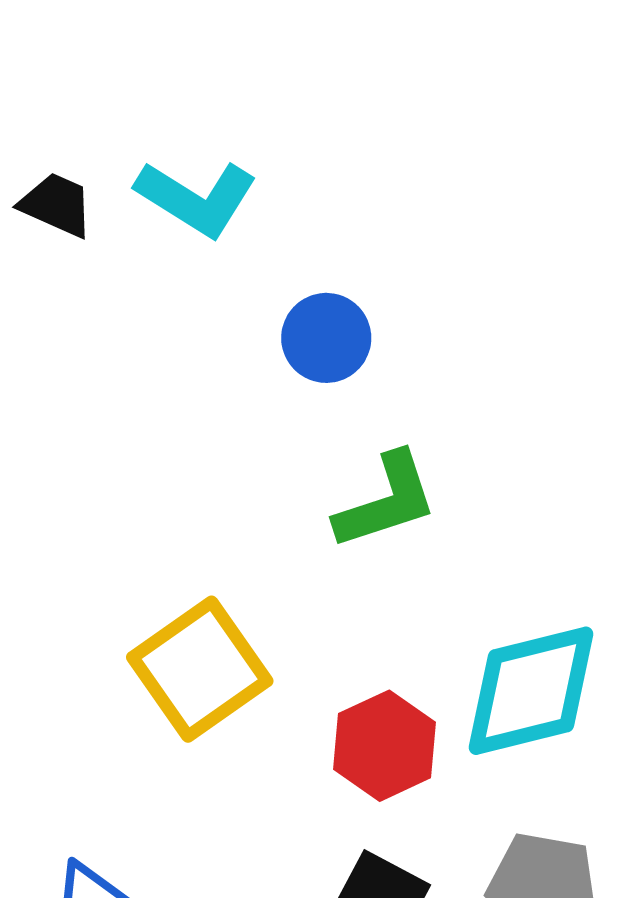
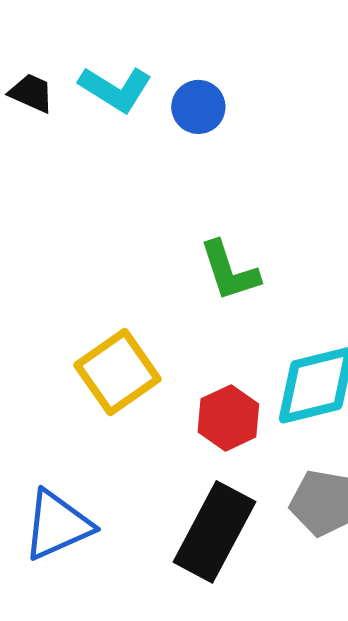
blue circle: (326, 338) -> (198, 107), moved
green L-shape: (386, 501) -> (229, 271), turned 90

